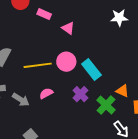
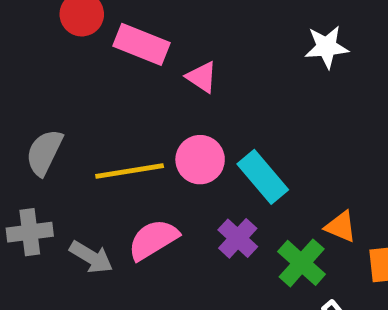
pink rectangle: (44, 14) -> (142, 44), size x1.5
pink semicircle: (46, 93) -> (153, 240), size x1.5

